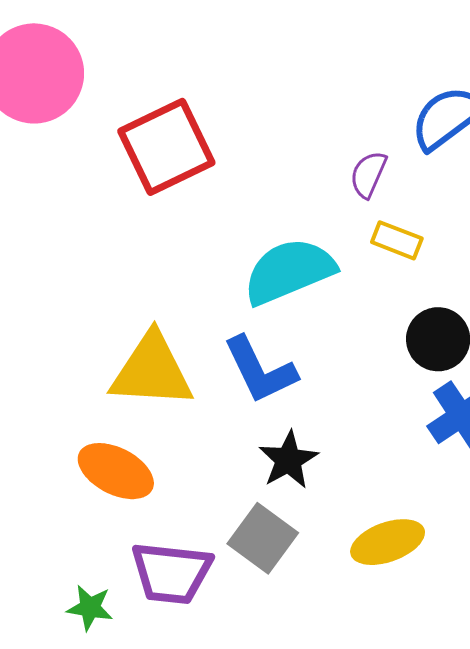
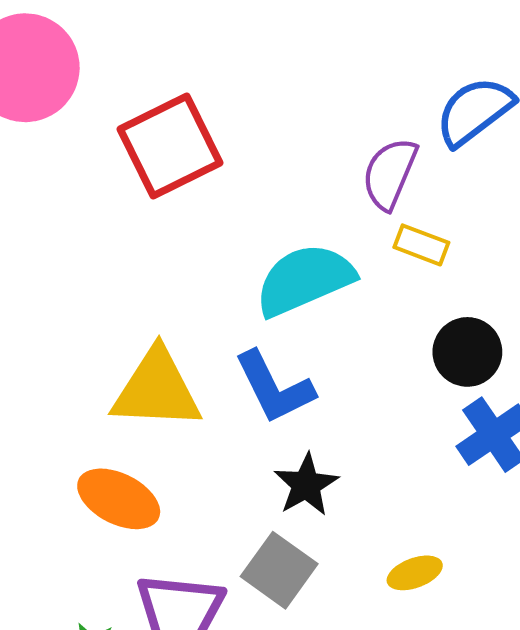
purple semicircle: (368, 174) -> (390, 174), size x1.4
yellow ellipse: (388, 542) -> (415, 573), size x0.7

